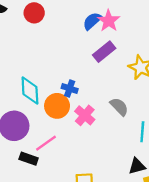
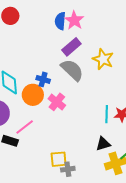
blue semicircle: (92, 21) -> (60, 21), turned -42
gray semicircle: (119, 107) -> (72, 70), moved, size x1.4

